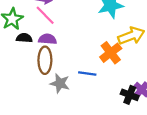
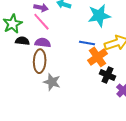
blue line: (87, 74) -> (87, 43), moved
black cross: (130, 95) -> (107, 75), moved

